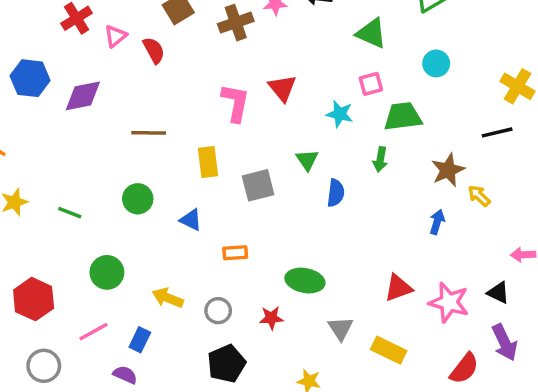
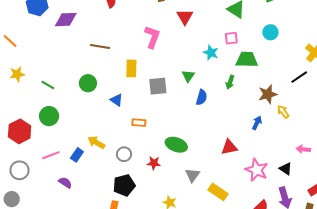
red triangle: (282, 88) -> (185, 17), moved
black line: (497, 132) -> (299, 77), turned -30
green circle: (107, 272) -> (49, 116), moved
red triangle: (398, 288) -> (229, 147), moved
blue rectangle: (140, 340) -> (77, 155), moved

